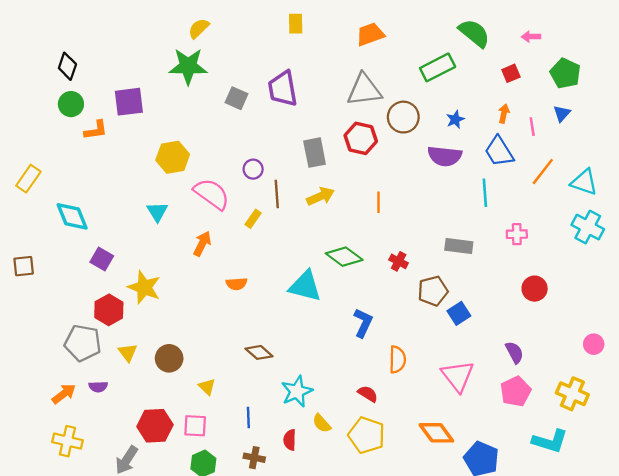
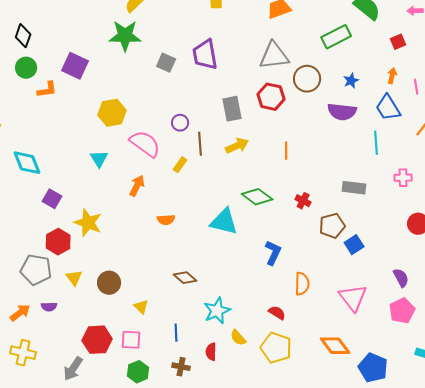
purple square: (129, 102) -> (75, 66), turned 32

